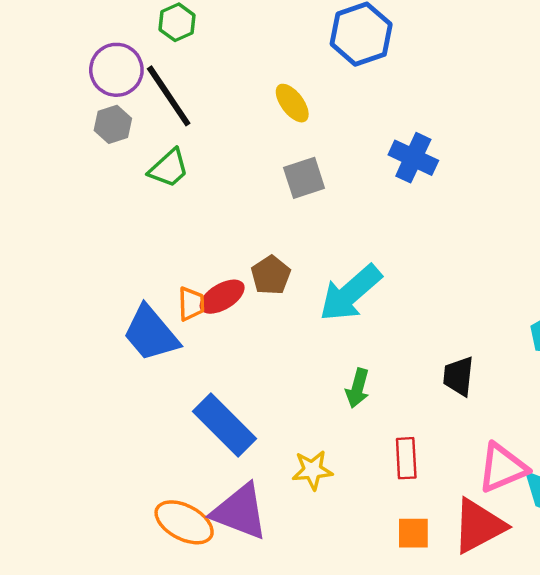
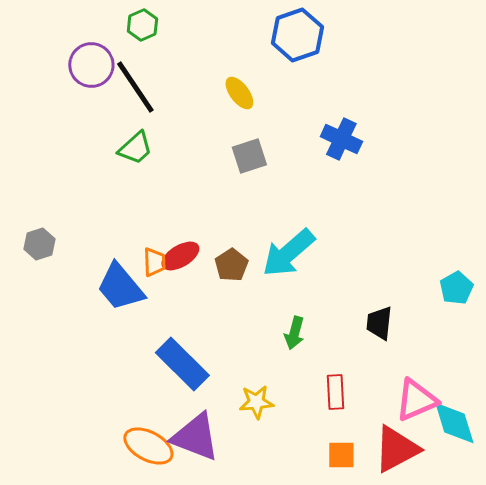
gray hexagon: (113, 124) -> (39, 244), moved
brown pentagon: (271, 275) -> (231, 265), moved

